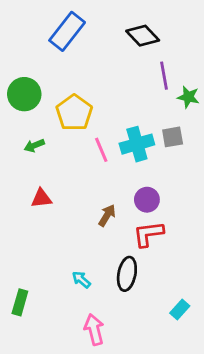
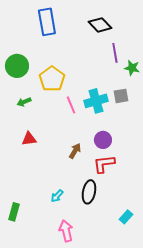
blue rectangle: (67, 31) -> (47, 22), turned -48
cyan arrow: (81, 280) -> (57, 196), turned -88

